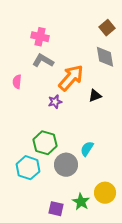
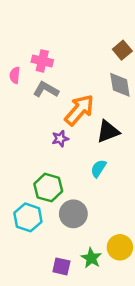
pink semicircle: (17, 82) -> (15, 75), moved
black triangle: (95, 96) -> (108, 131), size x1.5
cyan semicircle: (87, 149) -> (98, 168), moved

